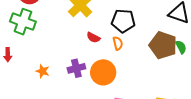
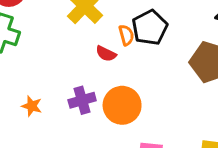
black pentagon: (123, 21) -> (150, 28), turned -30
orange semicircle: (118, 43) -> (126, 35), moved

